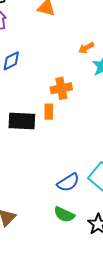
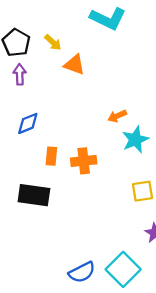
orange rectangle: (49, 112) -> (51, 156), moved

